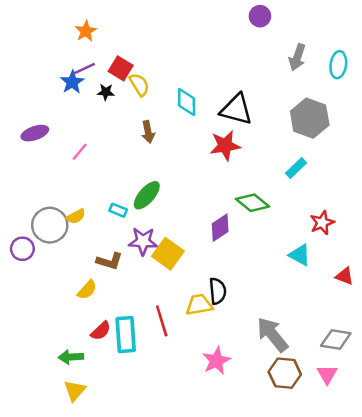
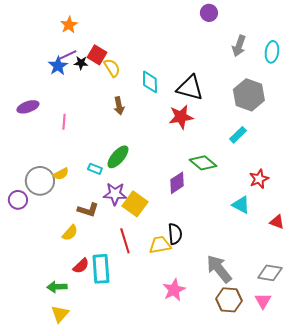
black star: (106, 92) -> (81, 63), moved
pink line: (80, 152) -> (64, 122), turned -35
red line: (162, 321) -> (125, 241), moved

